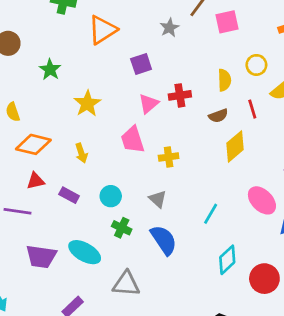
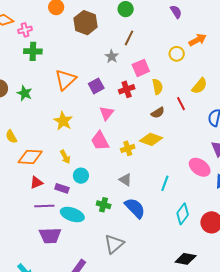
pink square: (227, 22) -> (141, 68), moved
orange triangle: (102, 30) -> (65, 80), moved
yellow circle: (256, 65) -> (177, 54), moved
green star: (50, 69) -> (25, 93), moved
red cross: (180, 95) -> (127, 89), moved
yellow diamond: (235, 146) -> (151, 139), moved, turned 70
cyan circle: (111, 196) -> (81, 176), moved
purple line: (17, 211) -> (44, 206), moved
cyan ellipse: (85, 252) -> (72, 215), moved
gray triangle: (126, 284) -> (114, 244), turned -35

